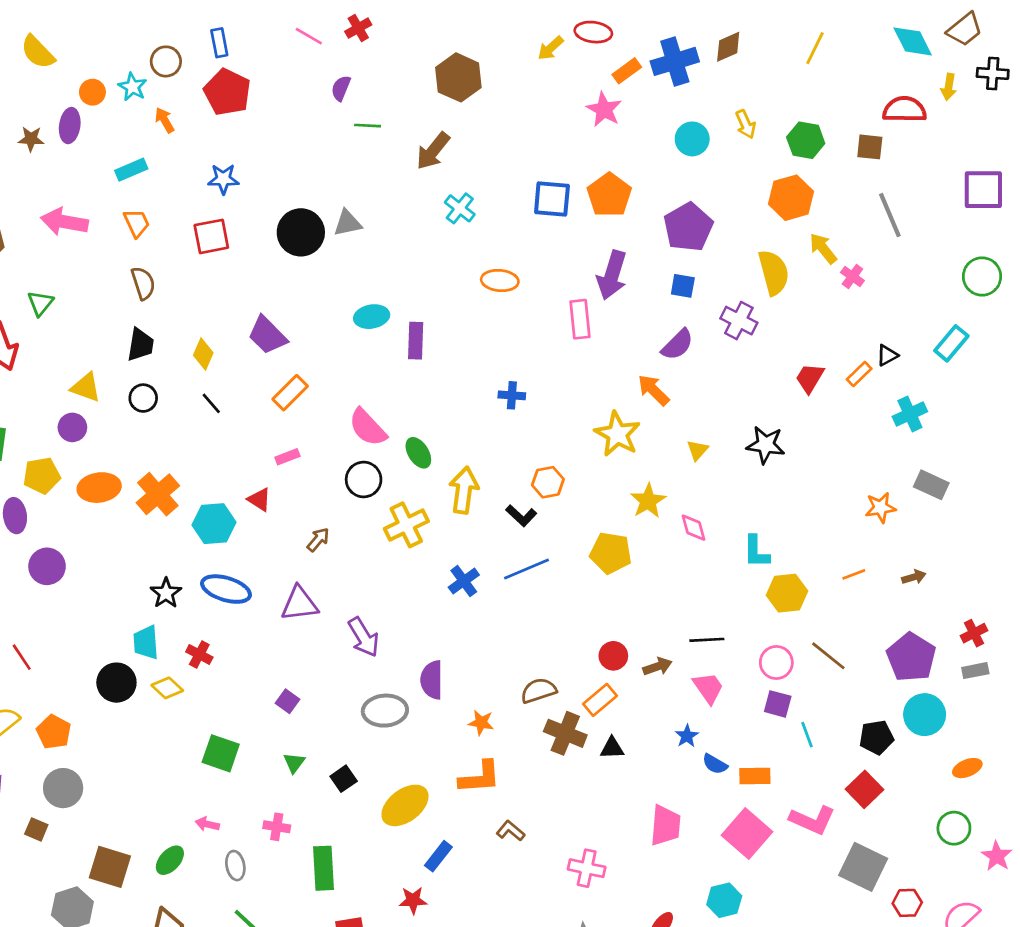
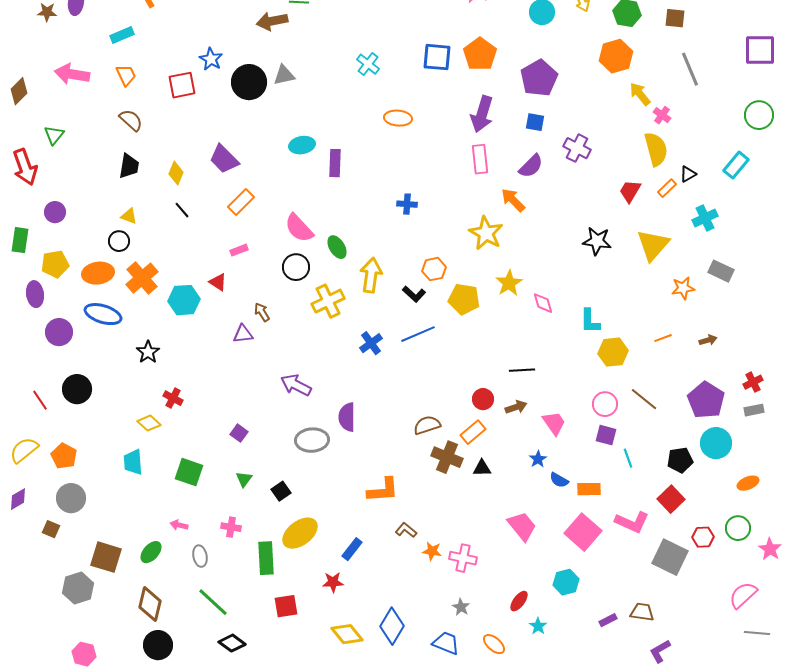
brown arrow: (433, 151) -> (272, 21), moved, turned 40
blue star: (223, 179) -> (211, 59), moved, turned 30
yellow semicircle: (774, 272) -> (656, 149), moved
brown semicircle: (143, 283) -> (131, 120), turned -30
pink rectangle: (580, 319) -> (480, 159), moved
yellow triangle: (86, 387) -> (129, 216), moved, size x0.7
black circle: (143, 398) -> (119, 241), moved
purple circle: (72, 427) -> (55, 212), moved
yellow triangle: (698, 450) -> (653, 245), moved, size x2.0
brown arrow: (318, 540) -> (262, 312), turned -72
yellow pentagon: (611, 553) -> (464, 299), moved
blue ellipse: (226, 589) -> (103, 314), moved
purple triangle: (299, 604) -> (243, 334), moved, size x0.7
purple arrow: (364, 637) -> (296, 385), turned 148
black line: (707, 640) -> (522, 370), moved
cyan trapezoid: (146, 642) -> (133, 462), moved
black circle: (116, 683) -> (77, 389), moved
orange star: (481, 723) -> (432, 551), moved
yellow ellipse: (405, 805) -> (300, 533), moved
pink trapezoid: (665, 825) -> (522, 526), turned -44
red hexagon: (907, 903) -> (703, 537), moved

